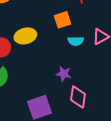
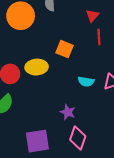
orange square: (63, 20) -> (65, 49), moved, turned 30

